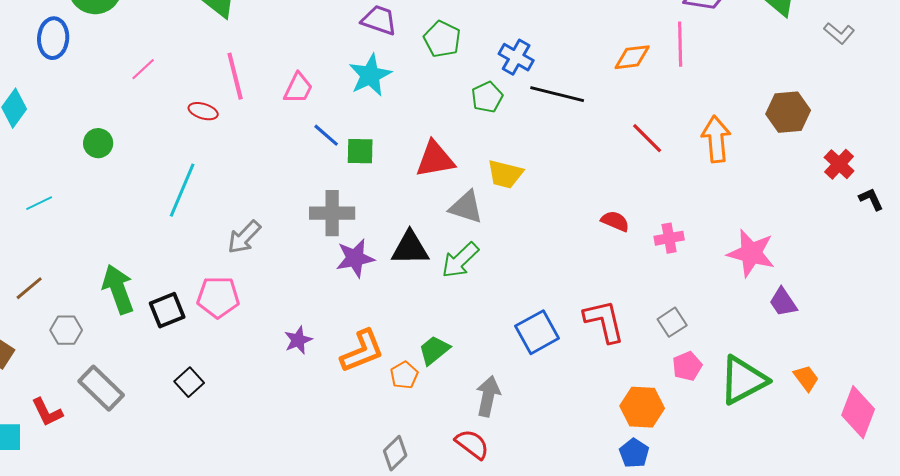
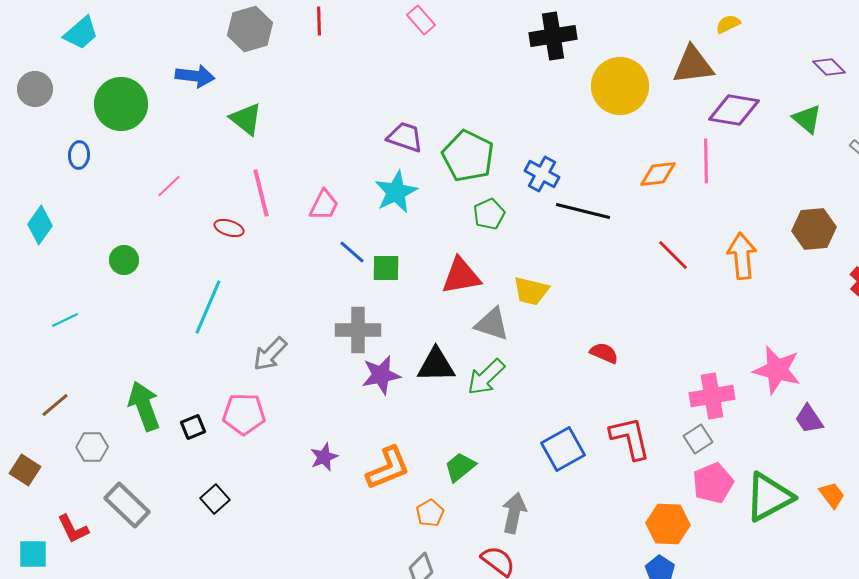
blue ellipse: (53, 38) -> (79, 155), size x0.7
green pentagon: (442, 39) -> (468, 156), size x1.4
green pentagon: (487, 97) -> (489, 214), moved
red semicircle: (615, 221) -> (604, 353), moved
pink cross: (669, 238) -> (712, 396), moved, size x1.5
black square: (167, 310) -> (193, 427), size x0.7
pink pentagon: (687, 366) -> (713, 483), size x1.4
orange pentagon: (404, 375) -> (430, 513), moved

